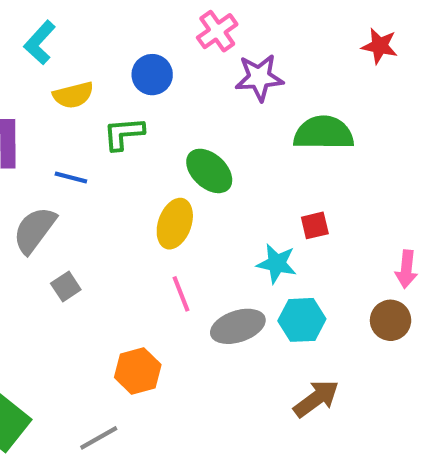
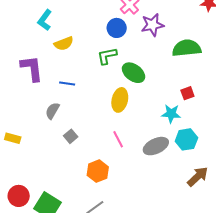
blue circle: (152, 75) -> (117, 28), moved
green L-shape: (124, 134) -> (107, 56), moved
gray semicircle: (34, 230) -> (52, 111), size x0.7
pink line: (181, 294) -> (118, 139), moved
orange hexagon: (138, 371) -> (98, 171), moved

